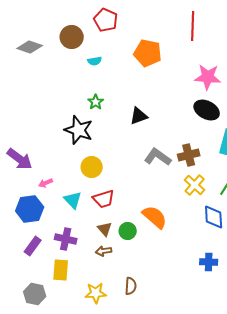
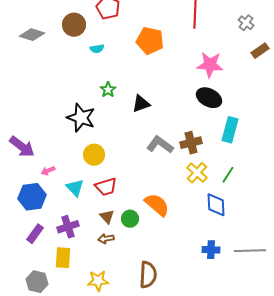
green star: (96, 102) -> (108, 90), moved
purple cross: (66, 239) -> (68, 227), turned -30
brown semicircle: (131, 286) -> (148, 275), moved, size x1.5

